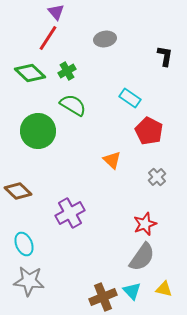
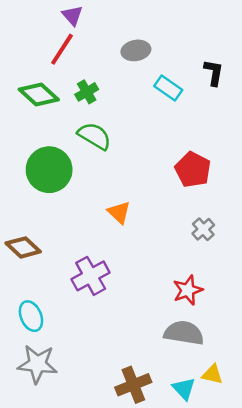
cyan rectangle: (130, 98) -> (168, 88), moved
orange triangle: (112, 160) -> (119, 212), moved
gray semicircle: (142, 257) -> (184, 333), turned -116
cyan triangle: (132, 291) -> (184, 389), moved

